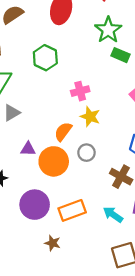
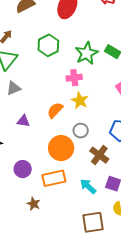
green star: (108, 30) -> (87, 53), moved
gray circle: (86, 153) -> (81, 131), moved
orange circle: (54, 161) -> (61, 148), moved
purple circle: (35, 205) -> (23, 169), size x0.7

